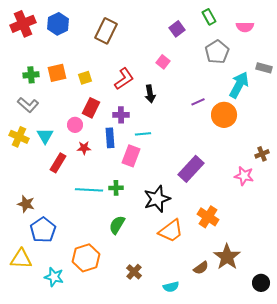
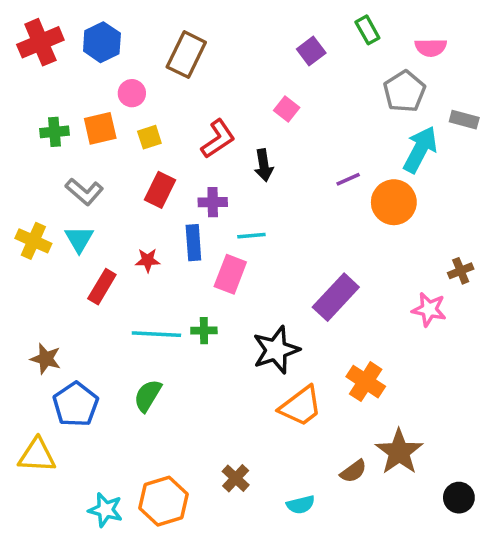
gray pentagon: (217, 52) -> (404, 91), moved
gray L-shape: (28, 105) -> (84, 192), moved
pink circle: (75, 125) -> (132, 93), moved
green semicircle: (117, 225) -> (148, 396), moved
orange hexagon: (86, 258) -> (164, 501), moved
cyan star: (54, 277) -> (105, 510), moved

